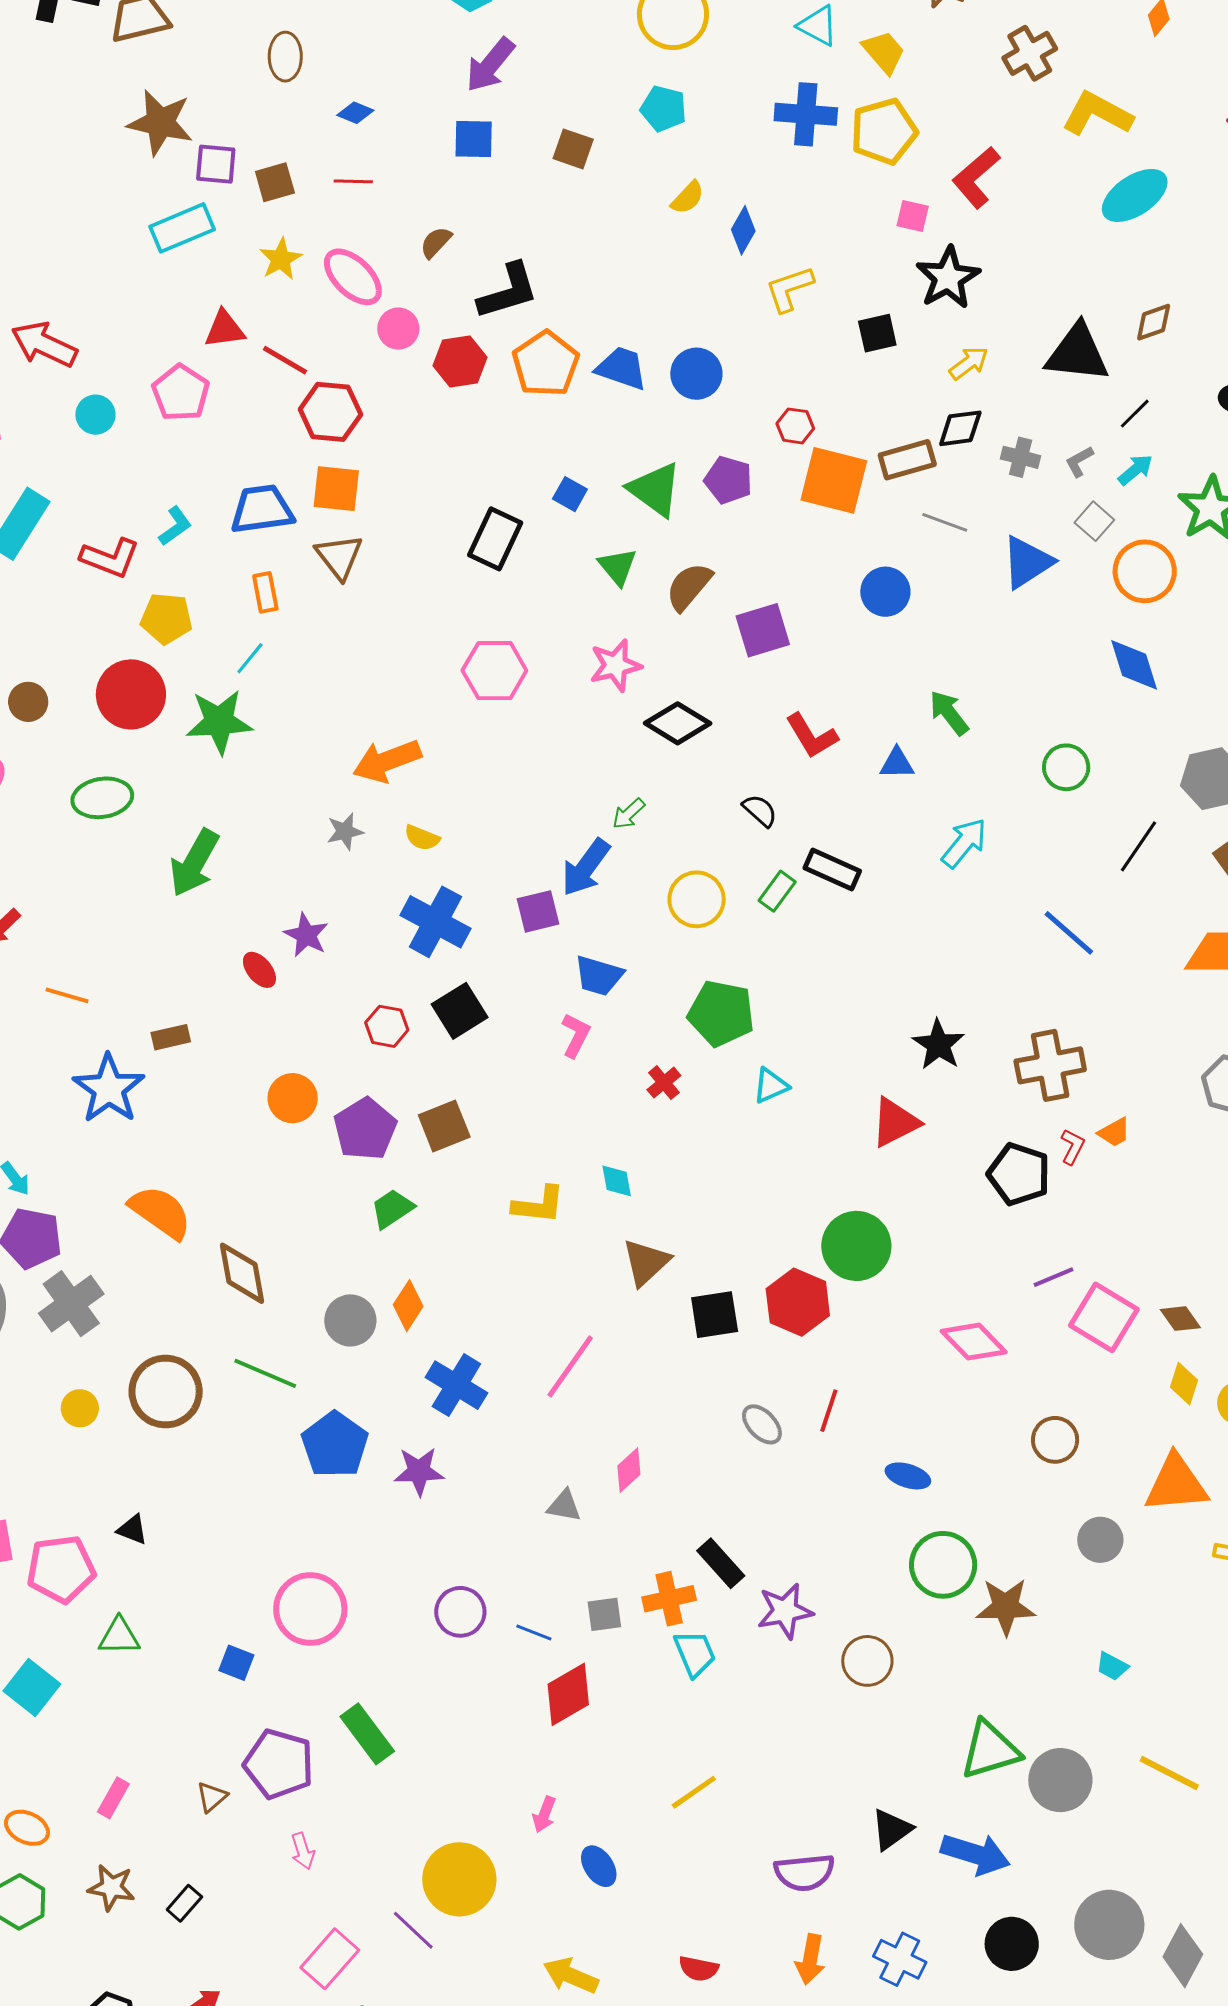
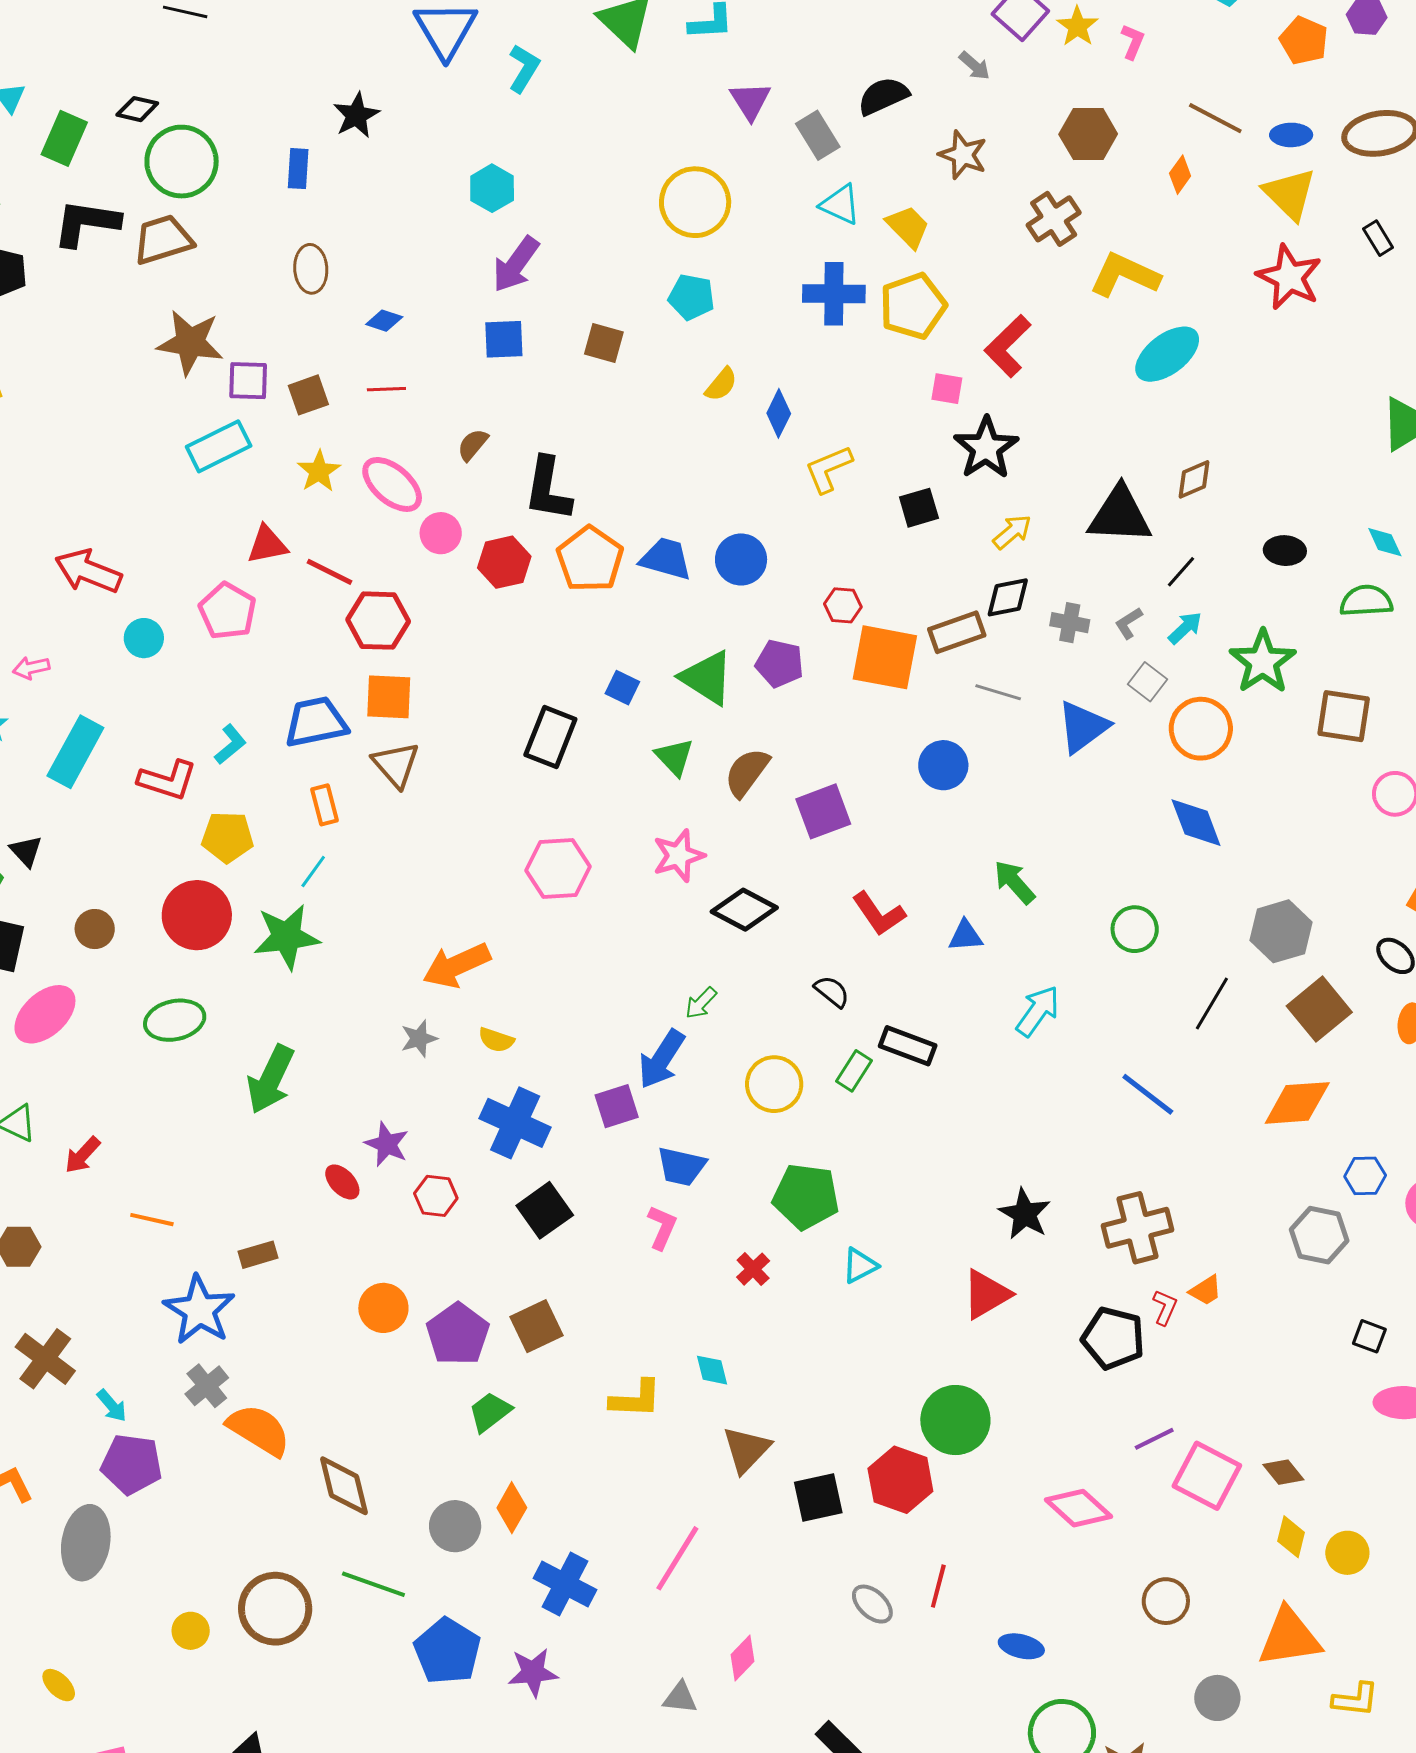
black L-shape: (508, 291) -> (548, 489), turned 120
red hexagon: (387, 1026) -> (436, 1196), moved
gray cross: (71, 1304) -> (207, 1386), moved, size x0.7

